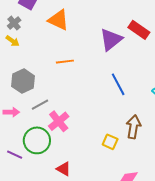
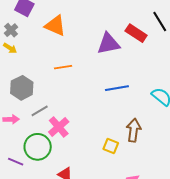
purple triangle: (111, 40) -> (108, 44), turned 30
blue line: (118, 84) -> (117, 88), turned -70

